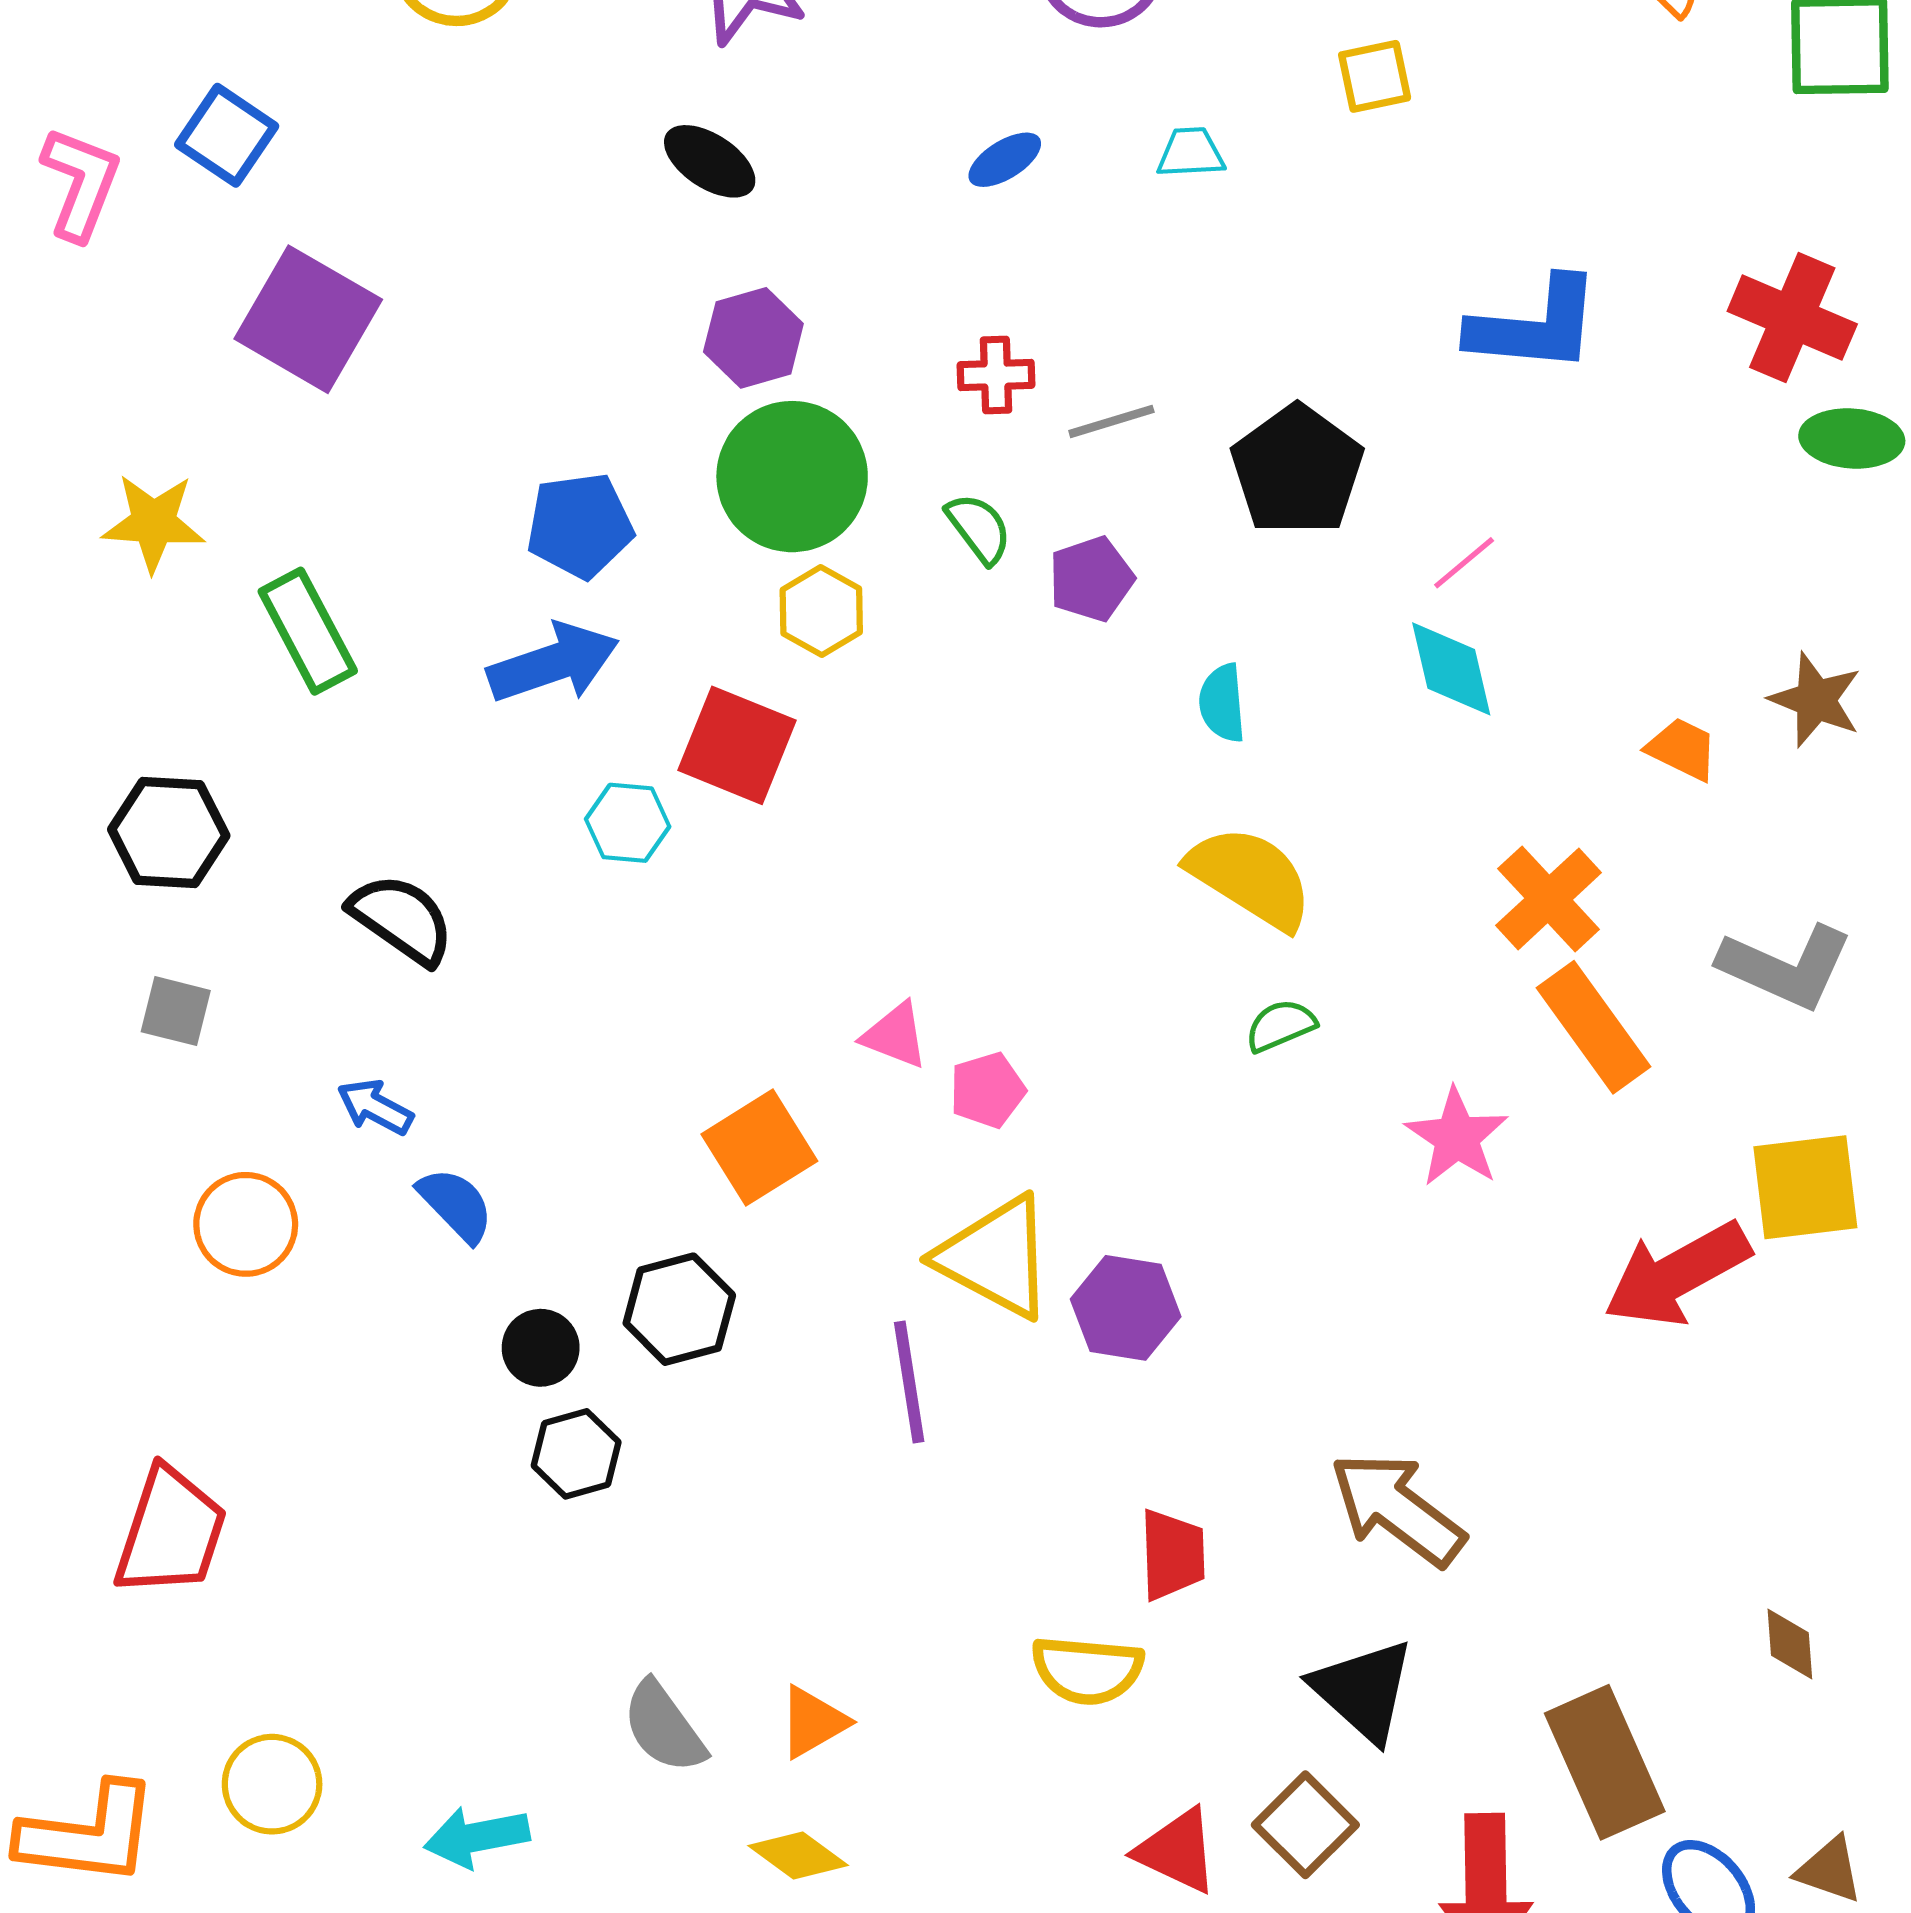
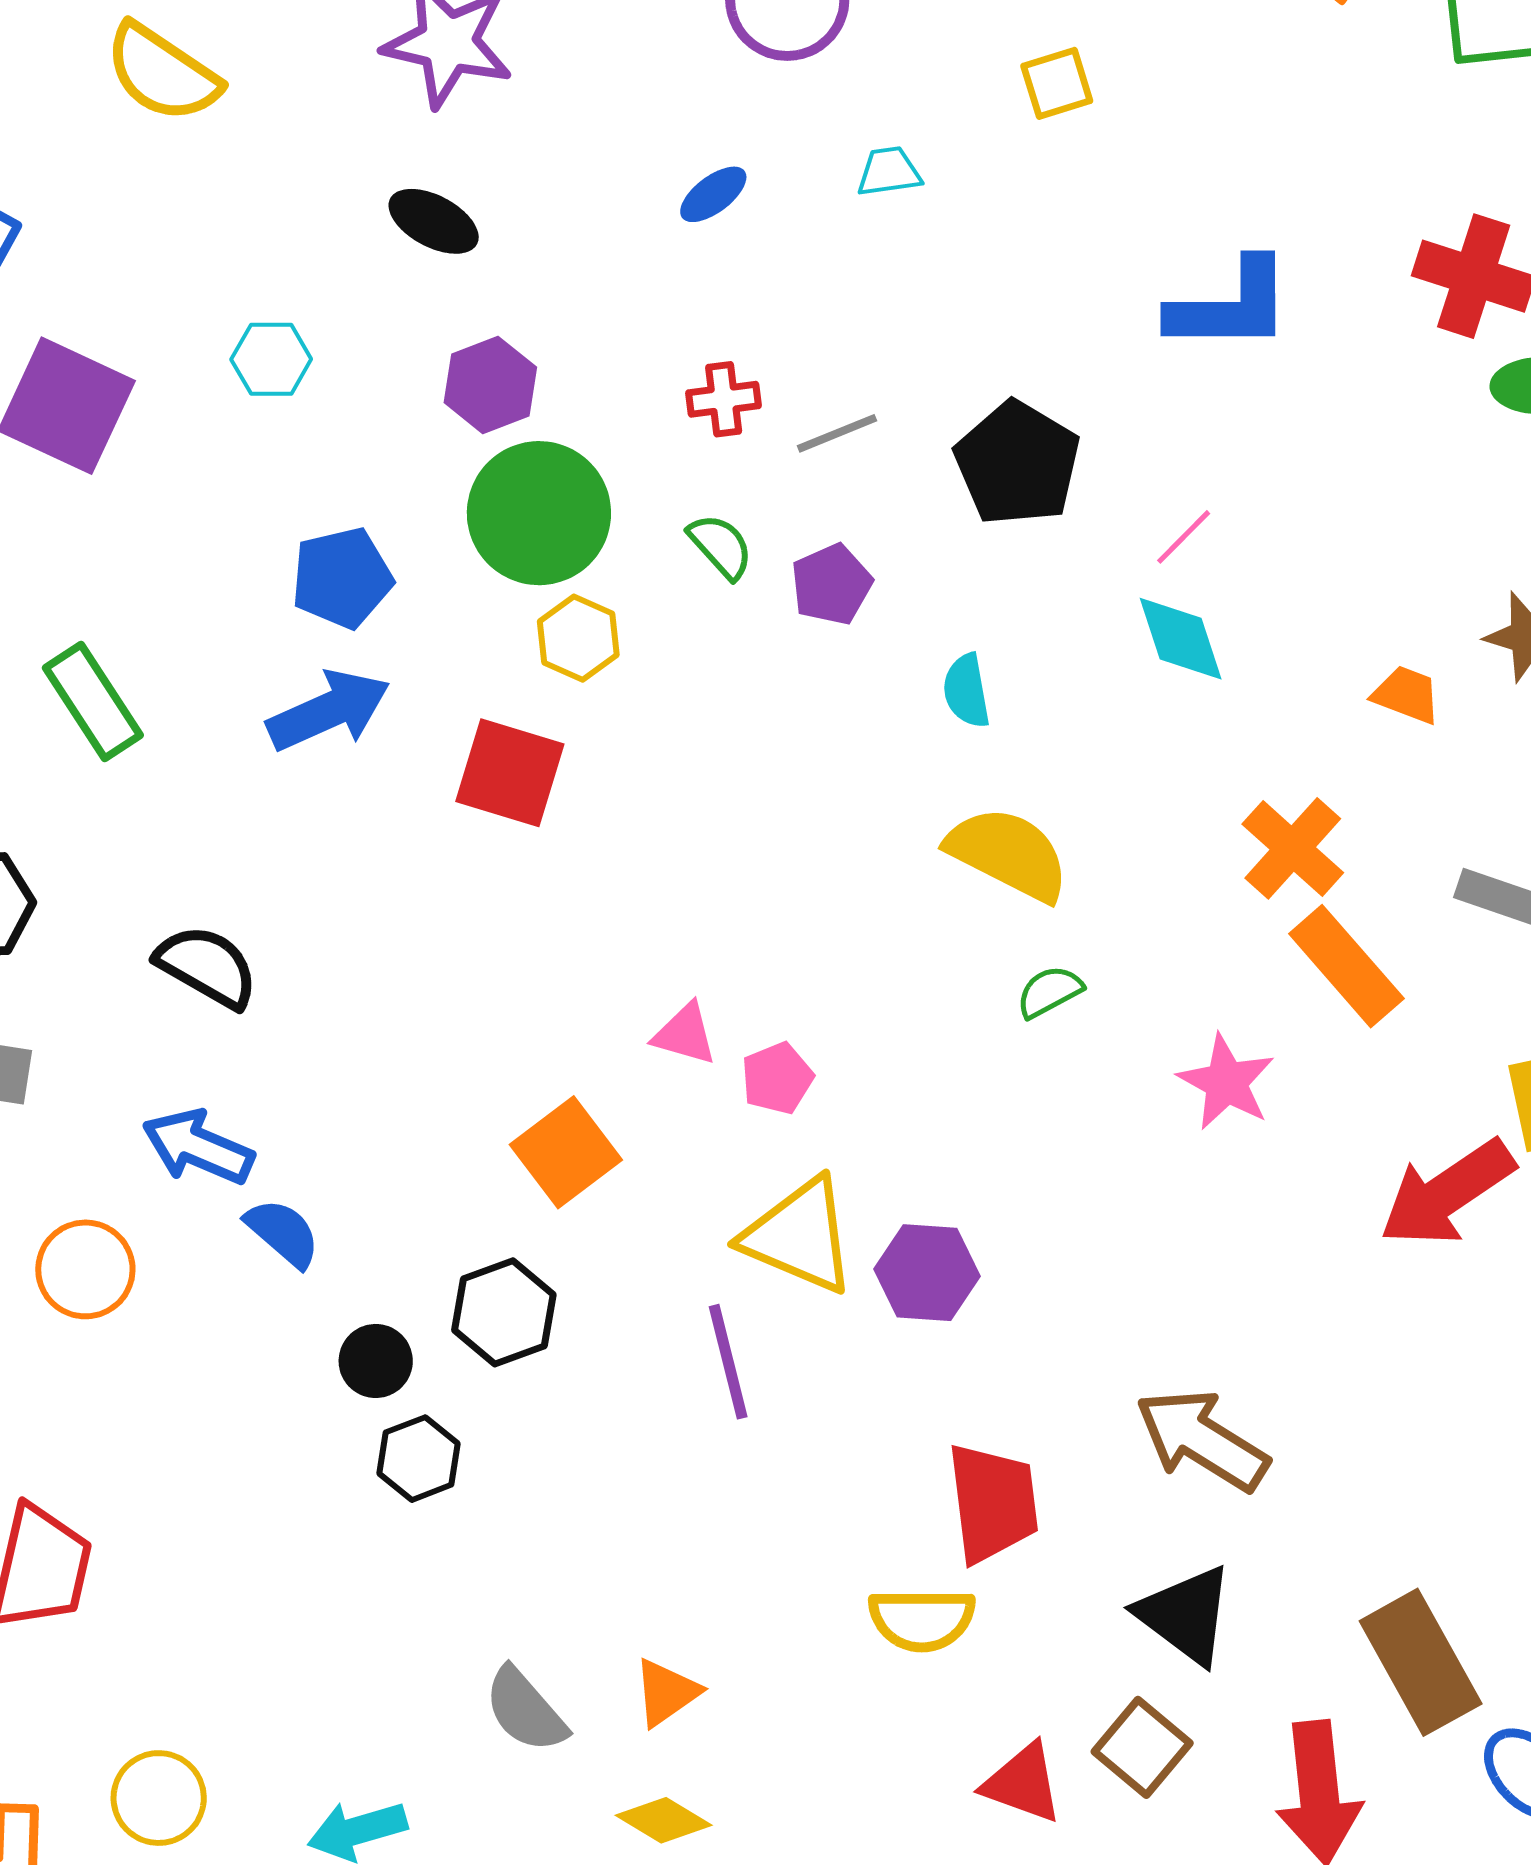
cyan hexagon: (628, 823) -> (271, 359), moved
blue arrow: (375, 1107) -> (198, 1147), size x1.5
red trapezoid: (1172, 1555) -> (993, 1503), size x1.4

